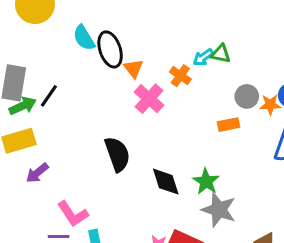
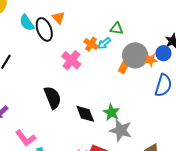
cyan arrow: (203, 57) -> (104, 43), moved
orange triangle: (133, 68) -> (58, 18), moved
gray circle: (247, 96) -> (135, 55), size x1.6
orange rectangle: (229, 125) -> (124, 66), moved, turned -48

